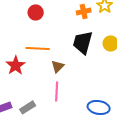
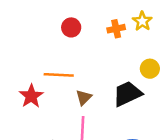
red circle: (36, 12) -> (71, 27), moved
black trapezoid: (83, 42) -> (127, 94), moved, turned 50

